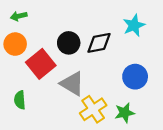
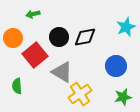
green arrow: (19, 16) -> (33, 14), moved
cyan star: (134, 25) -> (126, 27), moved
green star: (125, 113) -> (123, 97), moved

